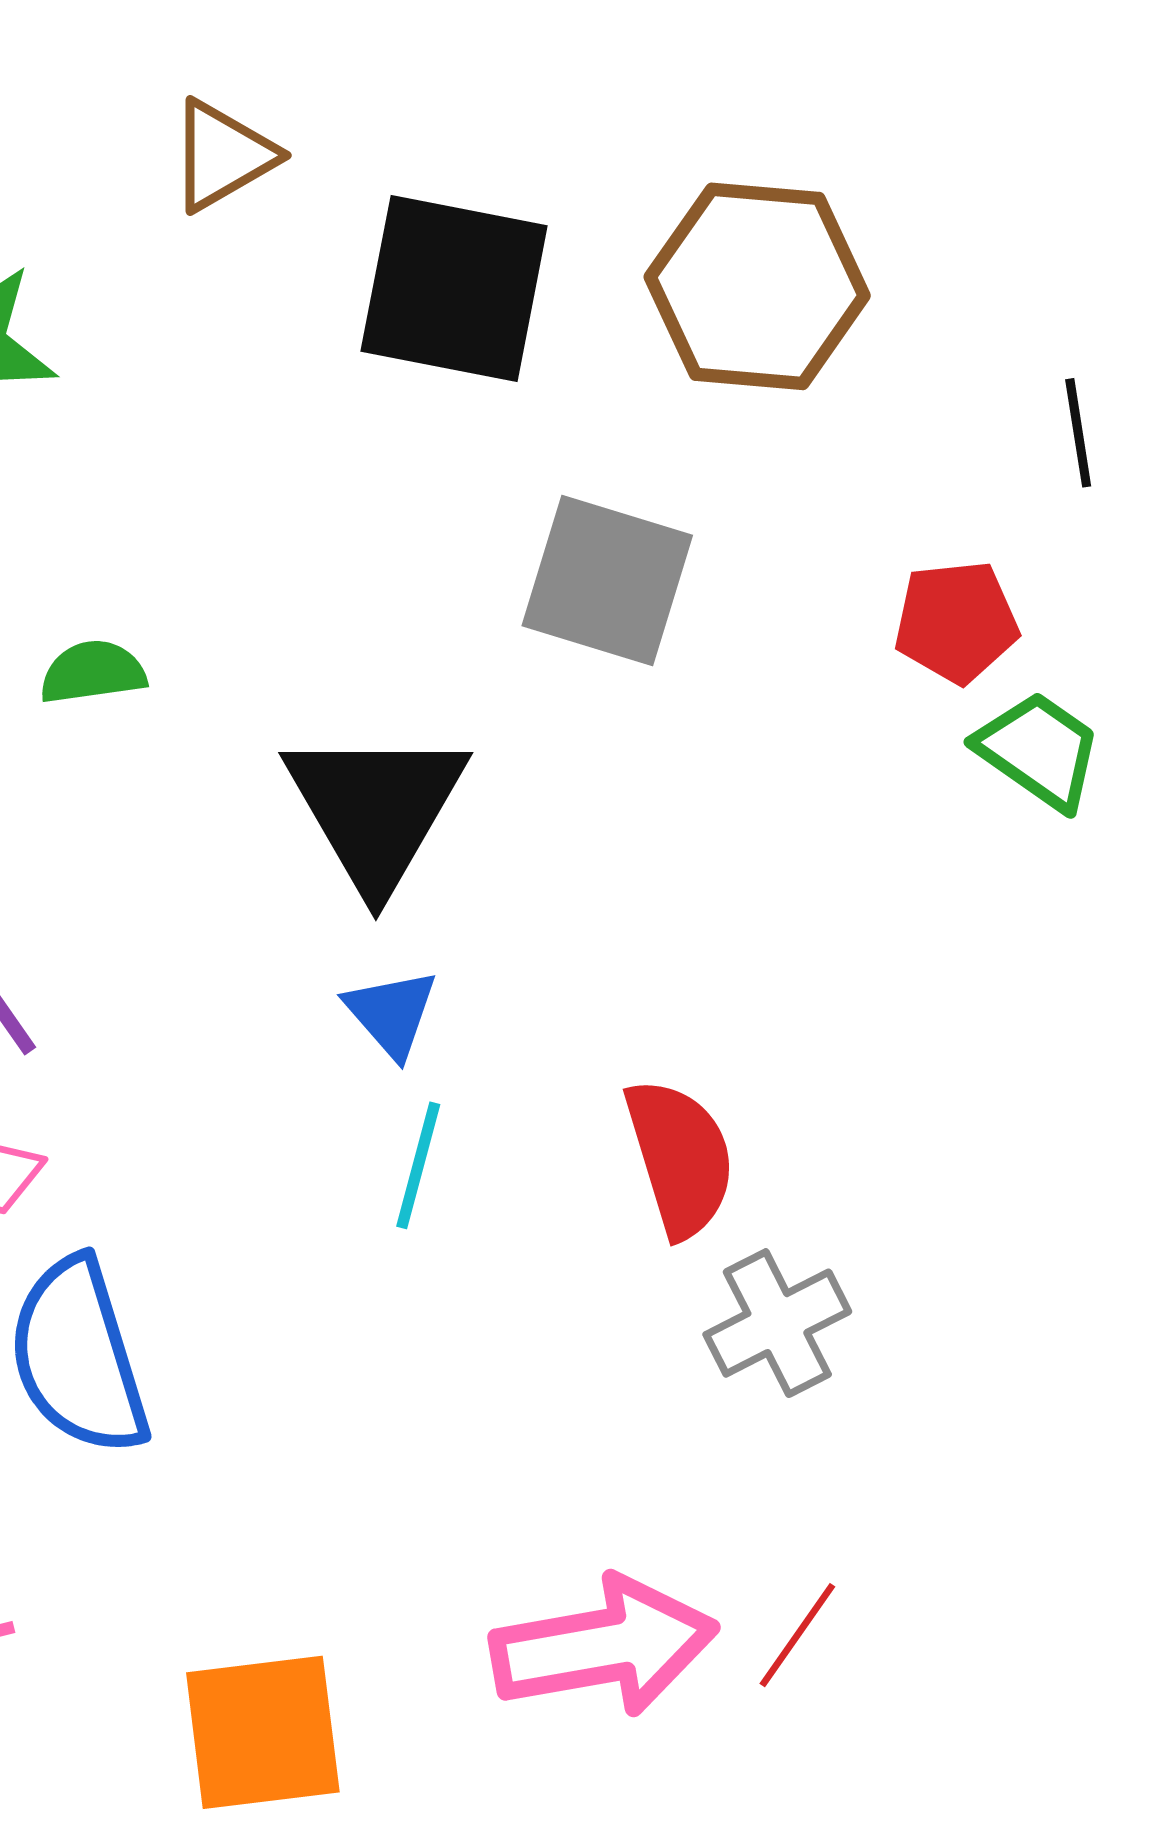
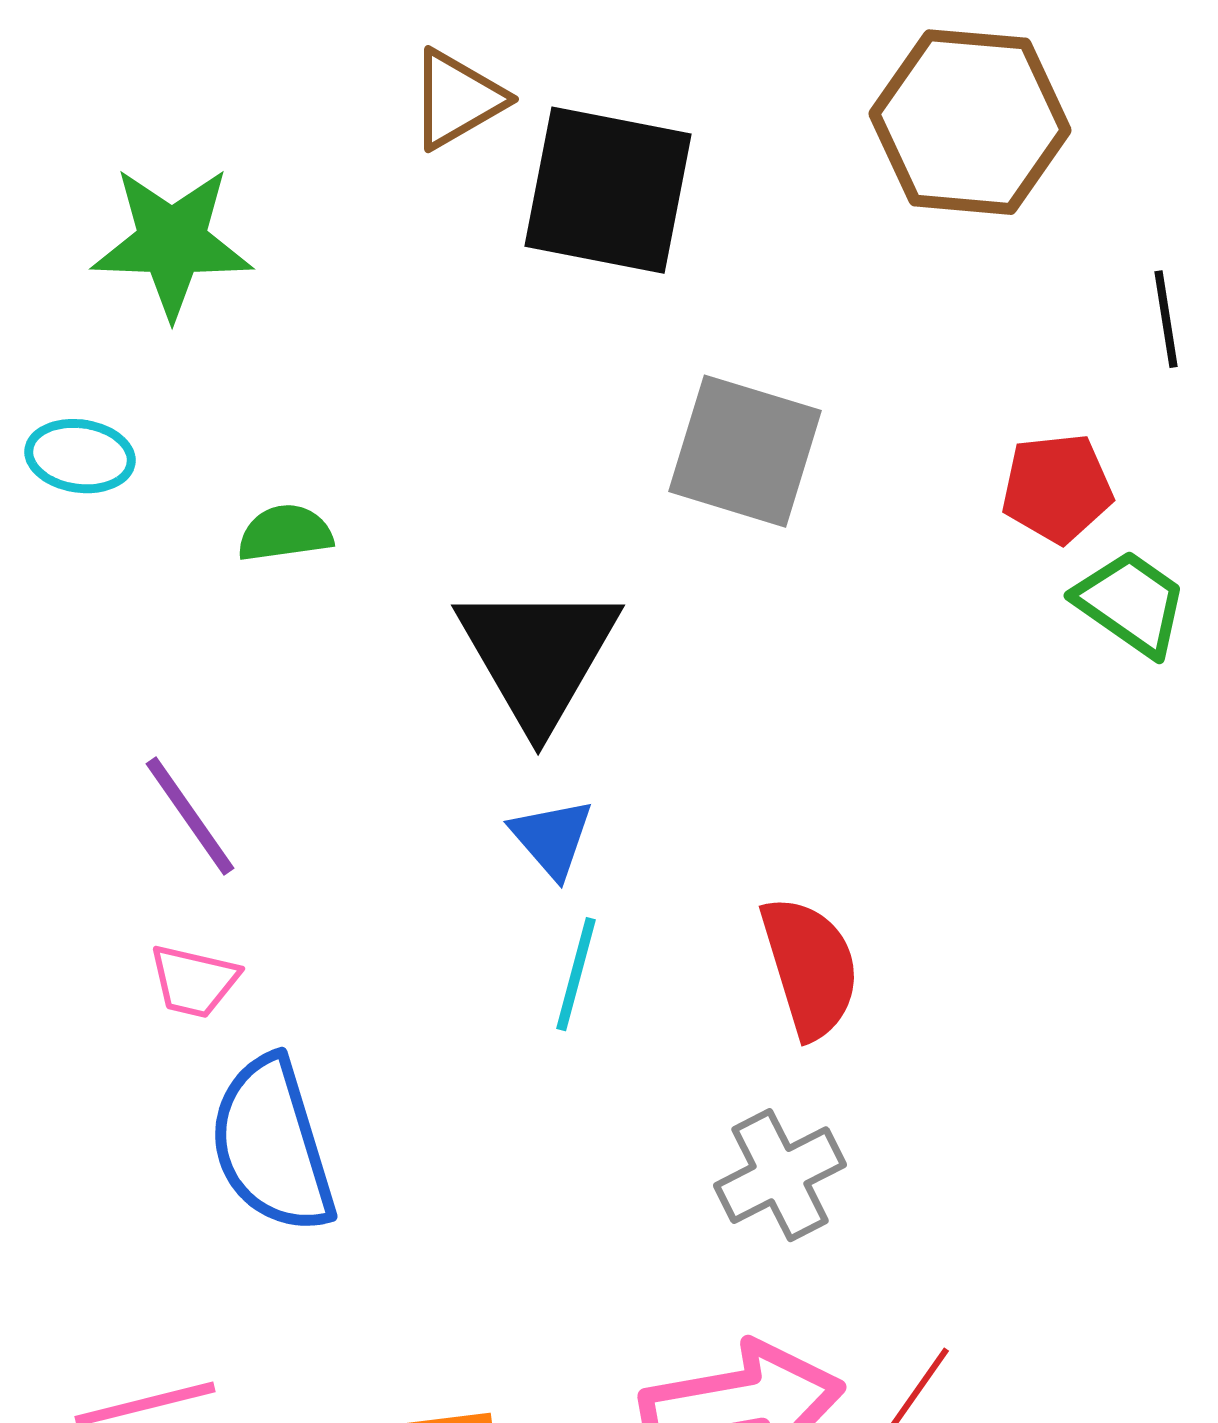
brown triangle: (223, 155) -> (457, 99), moved
brown hexagon: (757, 286) -> (970, 122), moved
gray cross: (777, 1323) -> (780, 1175), moved

